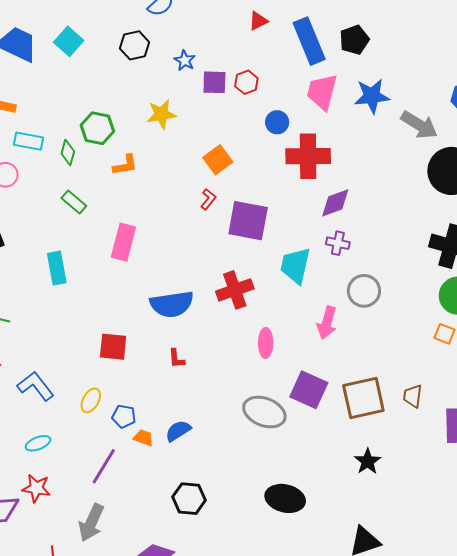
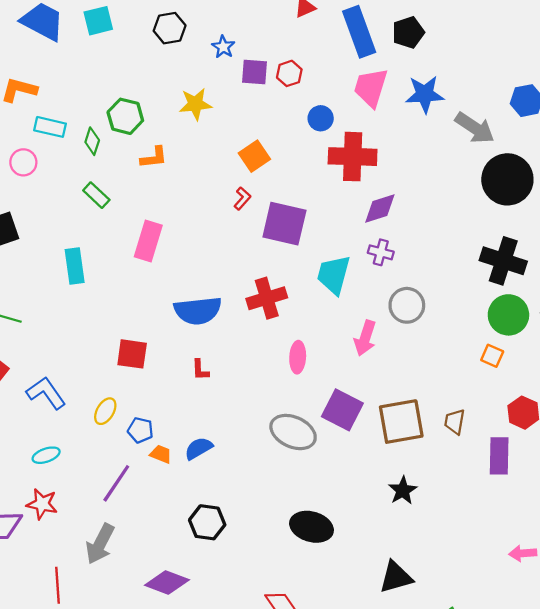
cyan square: (69, 41) -> (98, 21), turned 32

